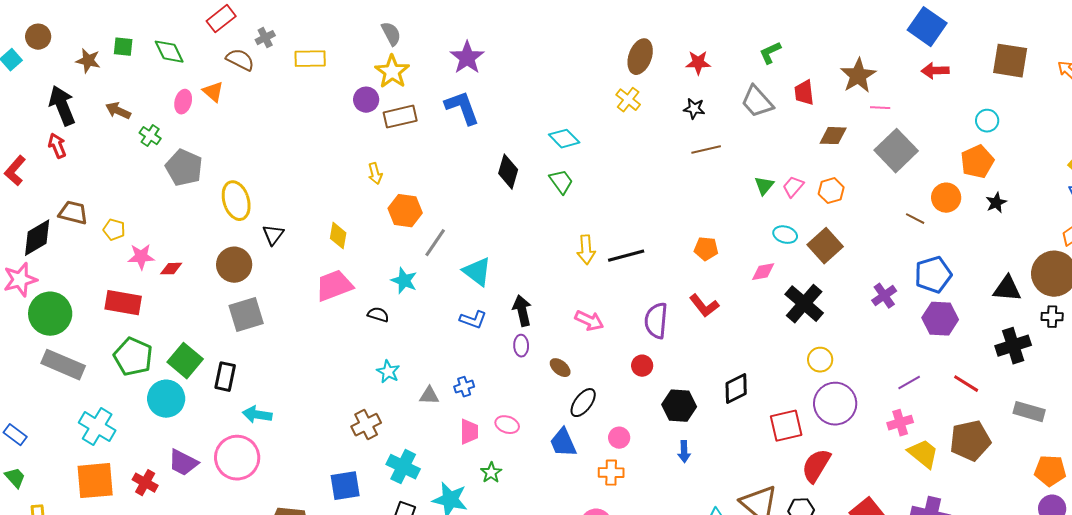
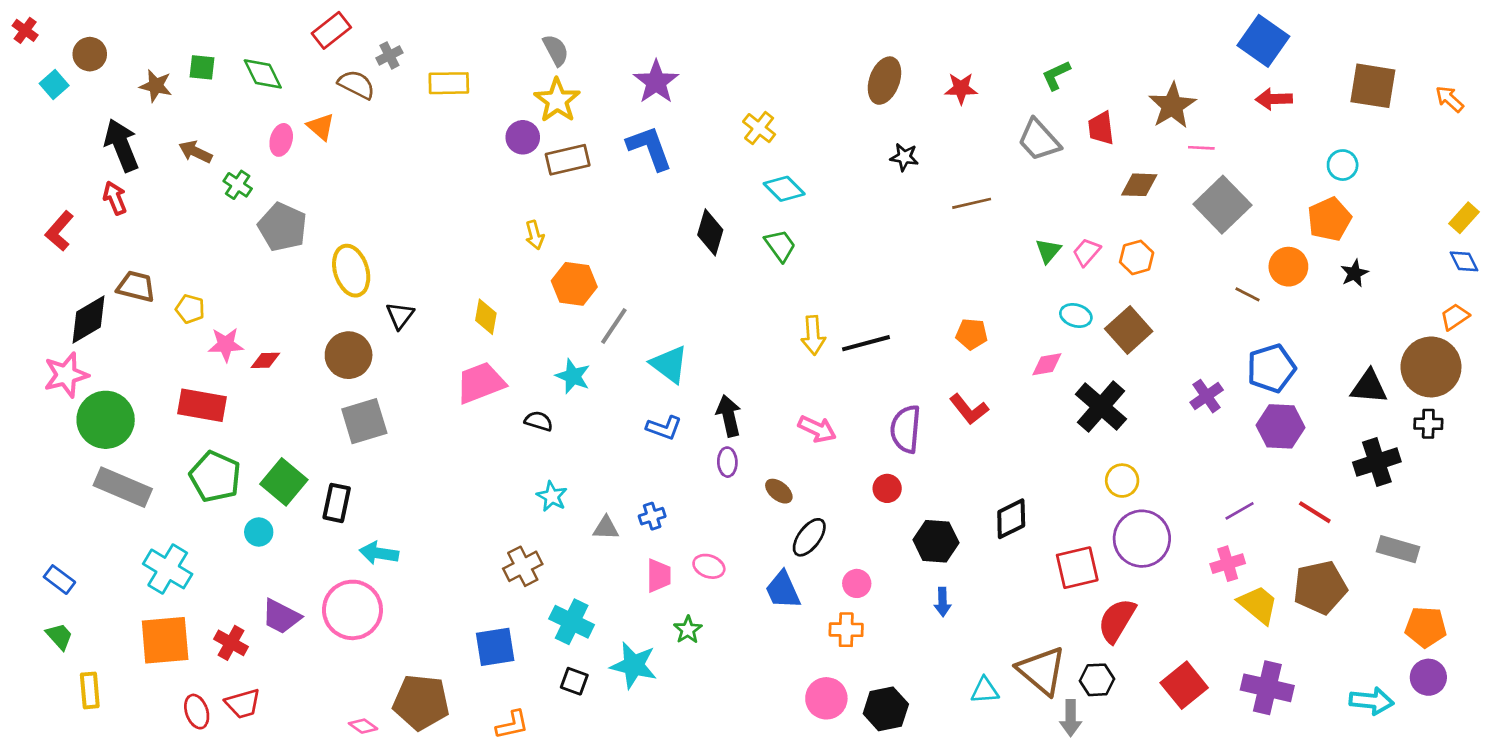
yellow cross: (628, 100) -> (759, 128), moved
black star: (694, 109) -> (904, 157), moved
cyan circle: (166, 399) -> (259, 532), size x0.6

